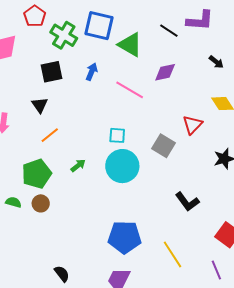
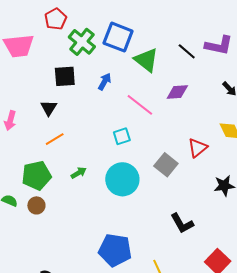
cyan square: (117, 135) -> (122, 136), moved, turned -30

